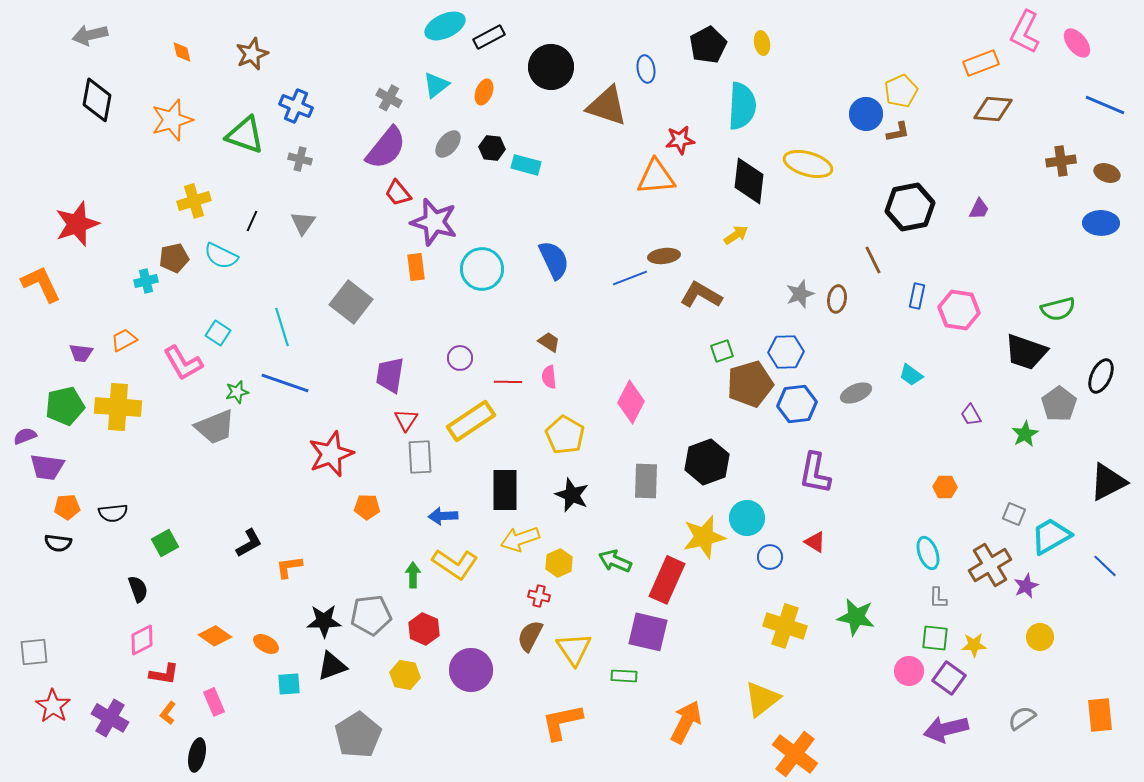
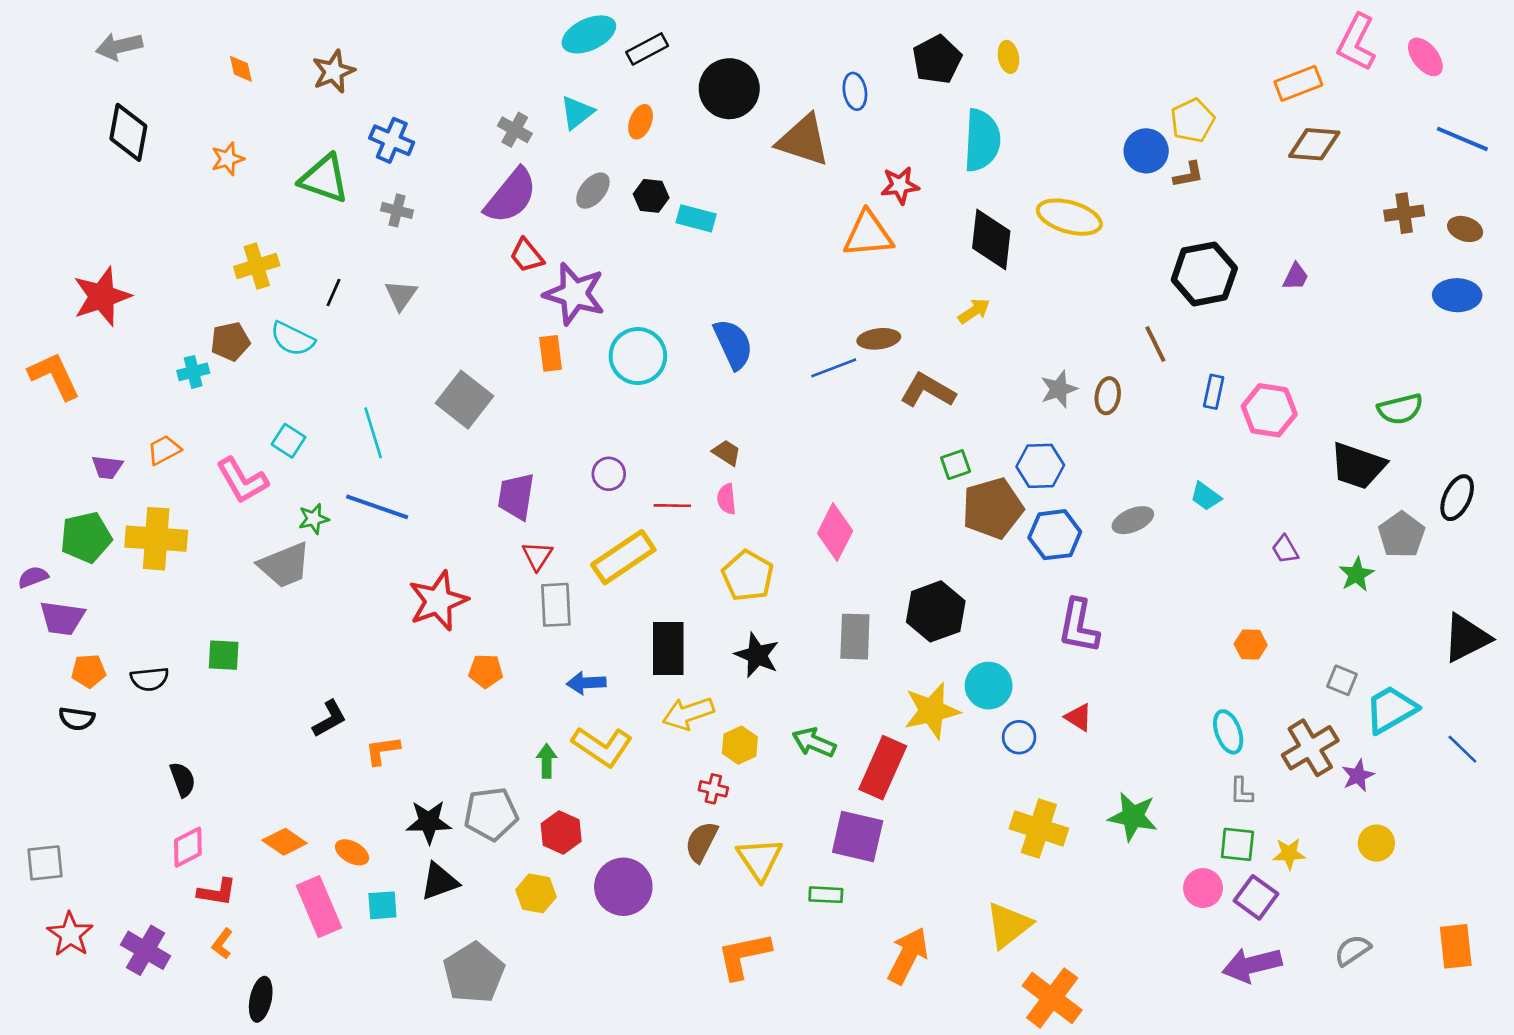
orange star: (172, 120) -> (228, 159), size x0.6
green square: (165, 543) -> (224, 655), moved, turned 32
pink rectangle: (214, 702) -> (319, 907), moved, size x1.6

